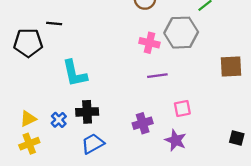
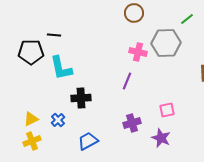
cyan L-shape: (75, 73) -> (61, 68), moved
purple line: (157, 76) -> (127, 81), moved, turned -60
black cross: (87, 112) -> (81, 98), moved

